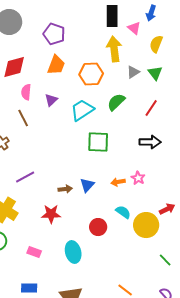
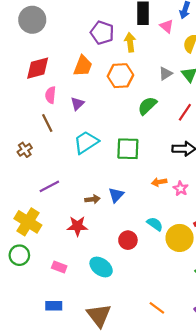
purple pentagon: (54, 34) -> (102, 33), moved
yellow arrow: (114, 49) -> (130, 42), moved, size x0.7
cyan trapezoid: (82, 110) -> (86, 142), moved
pink star: (138, 178) -> (181, 189), moved
orange arrow: (118, 182) -> (159, 182), moved
cyan ellipse: (73, 252) -> (101, 267), turned -40

